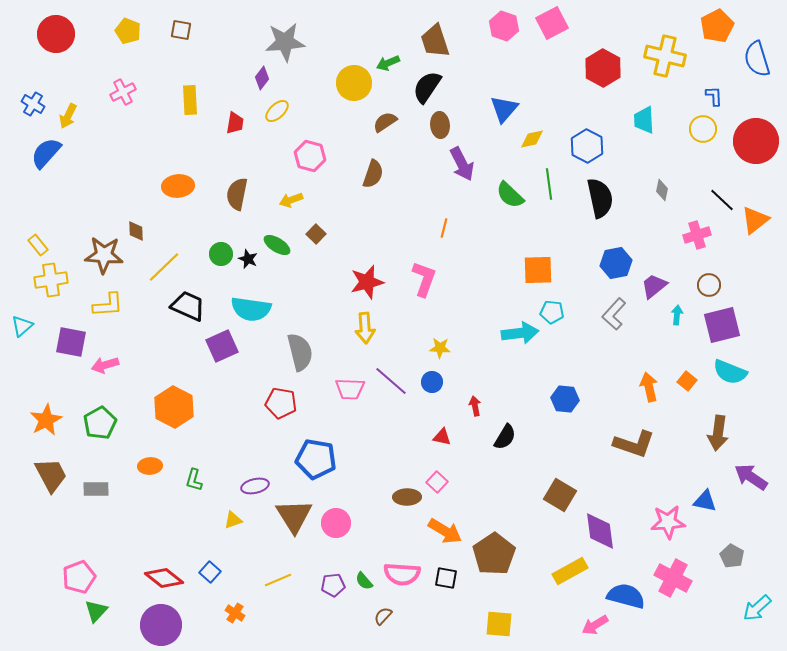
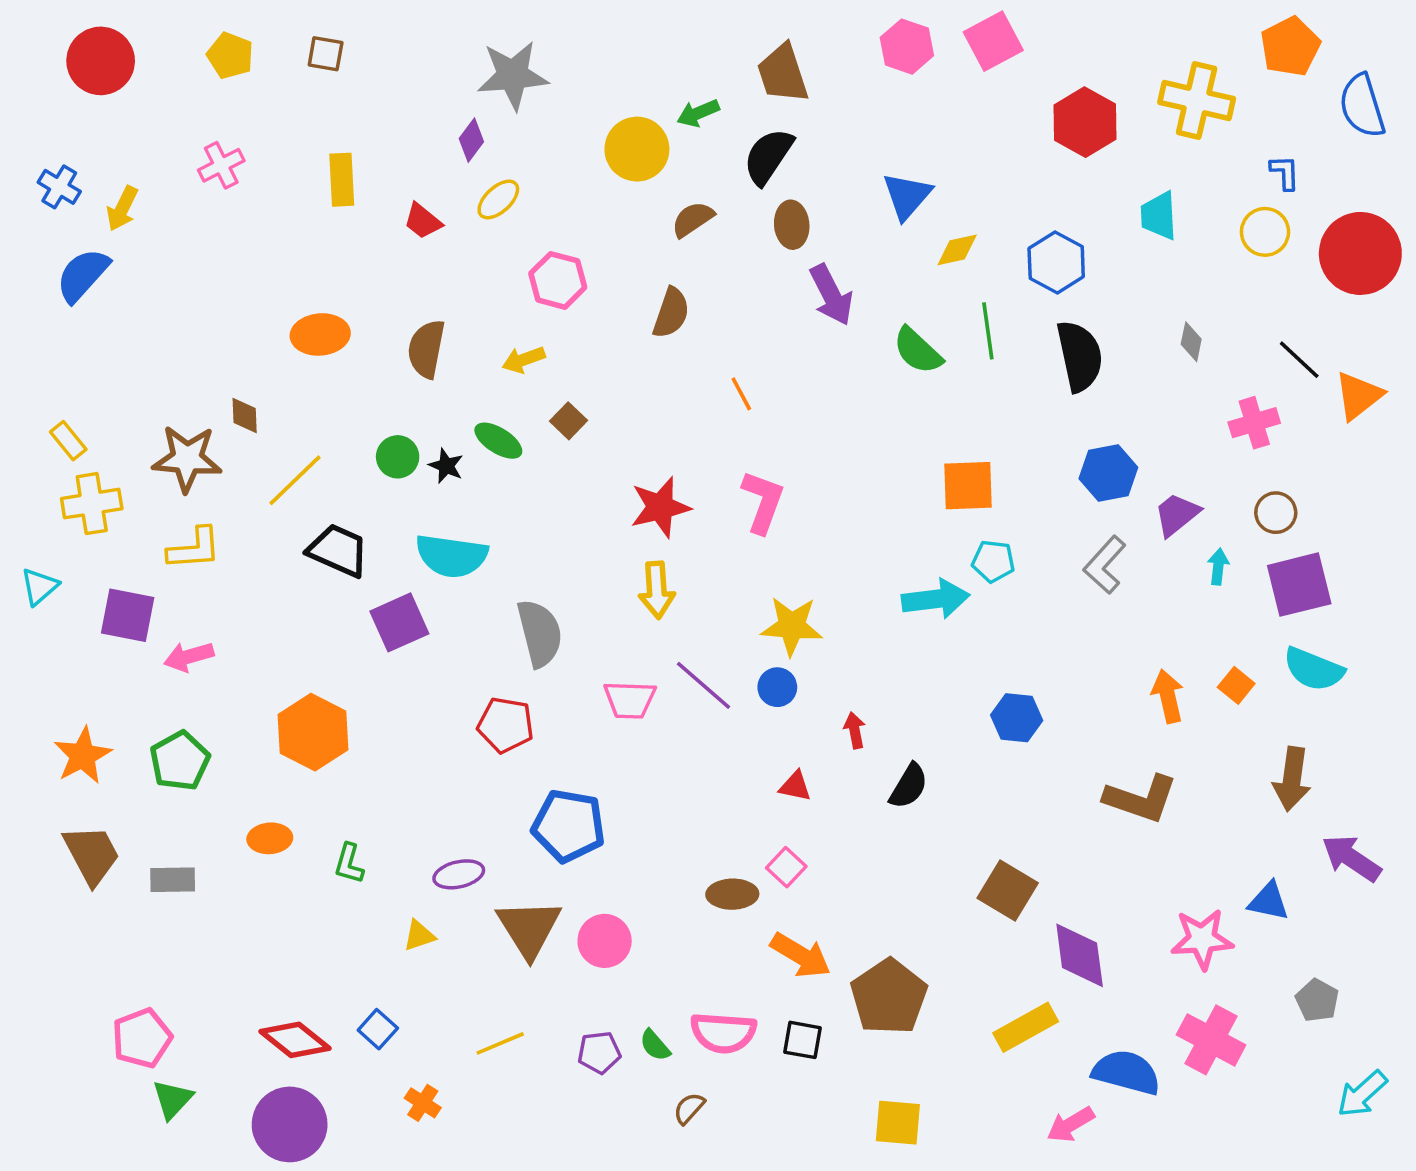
red trapezoid: (235, 123) -> (423, 221), turned 120
orange line: (444, 228) -> (741, 394), moved, turned -42
yellow star: (440, 348) -> (792, 626), size x1.6

